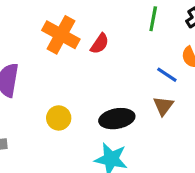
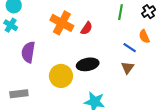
yellow circle: (59, 118) -> (61, 76), size x1.5
black ellipse: (117, 119) -> (88, 64), moved

